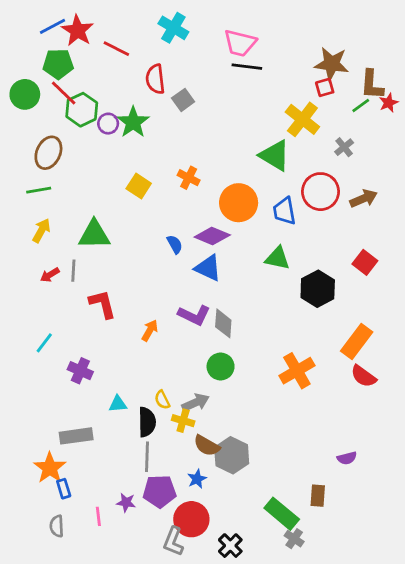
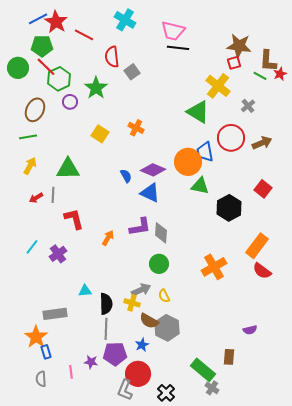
green line: (361, 106) -> (260, 76), turned 64
purple circle: (108, 124) -> (70, 102), moved
orange circle: (239, 203) -> (188, 162), moved
purple L-shape: (194, 315) -> (140, 227), turned -35
purple cross: (80, 371) -> (58, 254), moved, turned 30
yellow semicircle: (162, 400) -> (164, 296), moved

